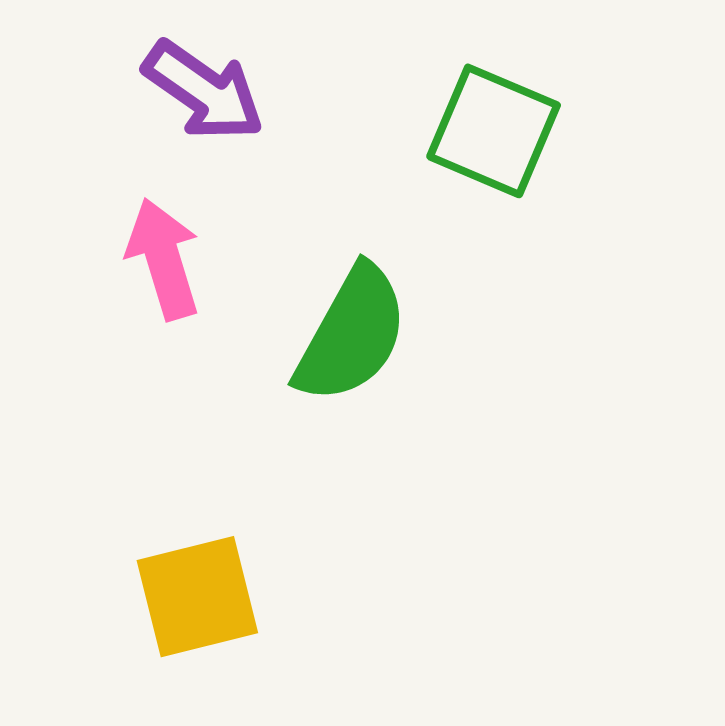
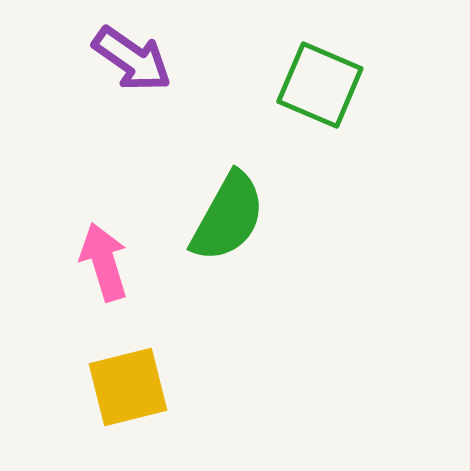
pink arrow: (163, 259) -> (104, 262), moved

